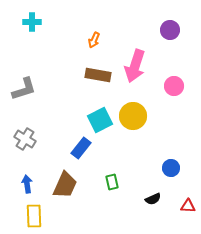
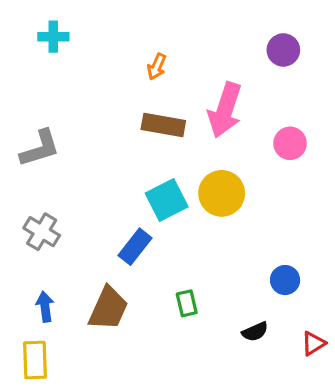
red triangle: (188, 206) -> (313, 343), turned -35
yellow rectangle: (34, 216) -> (35, 360), moved

